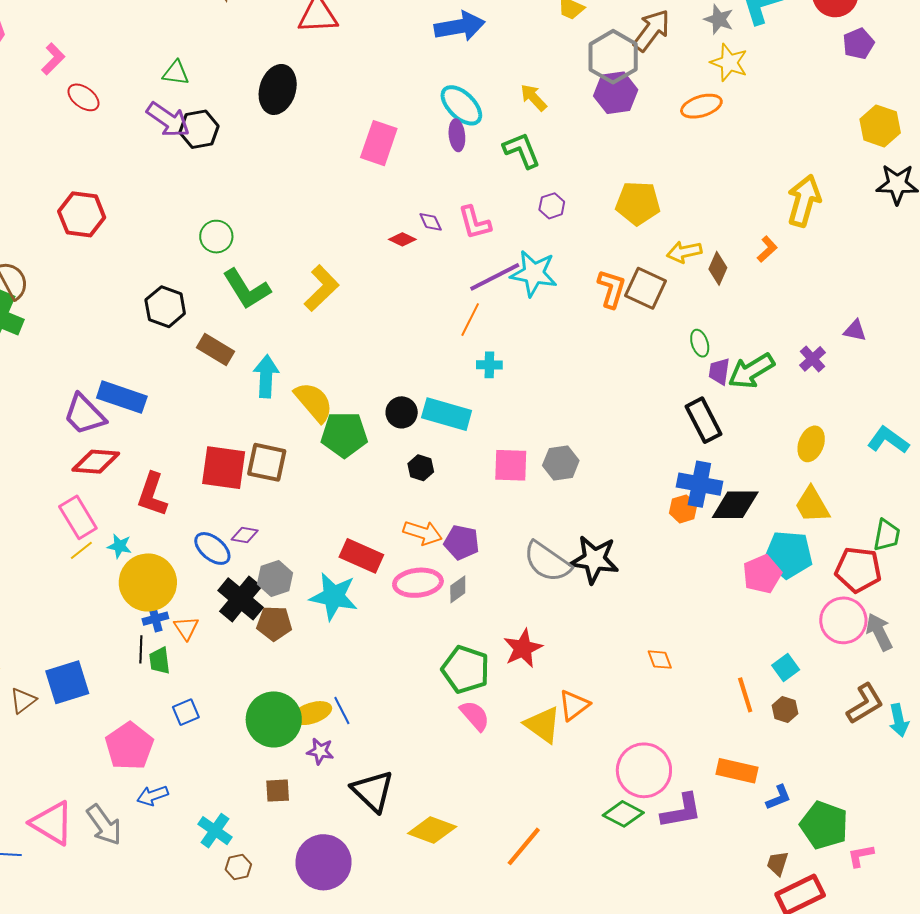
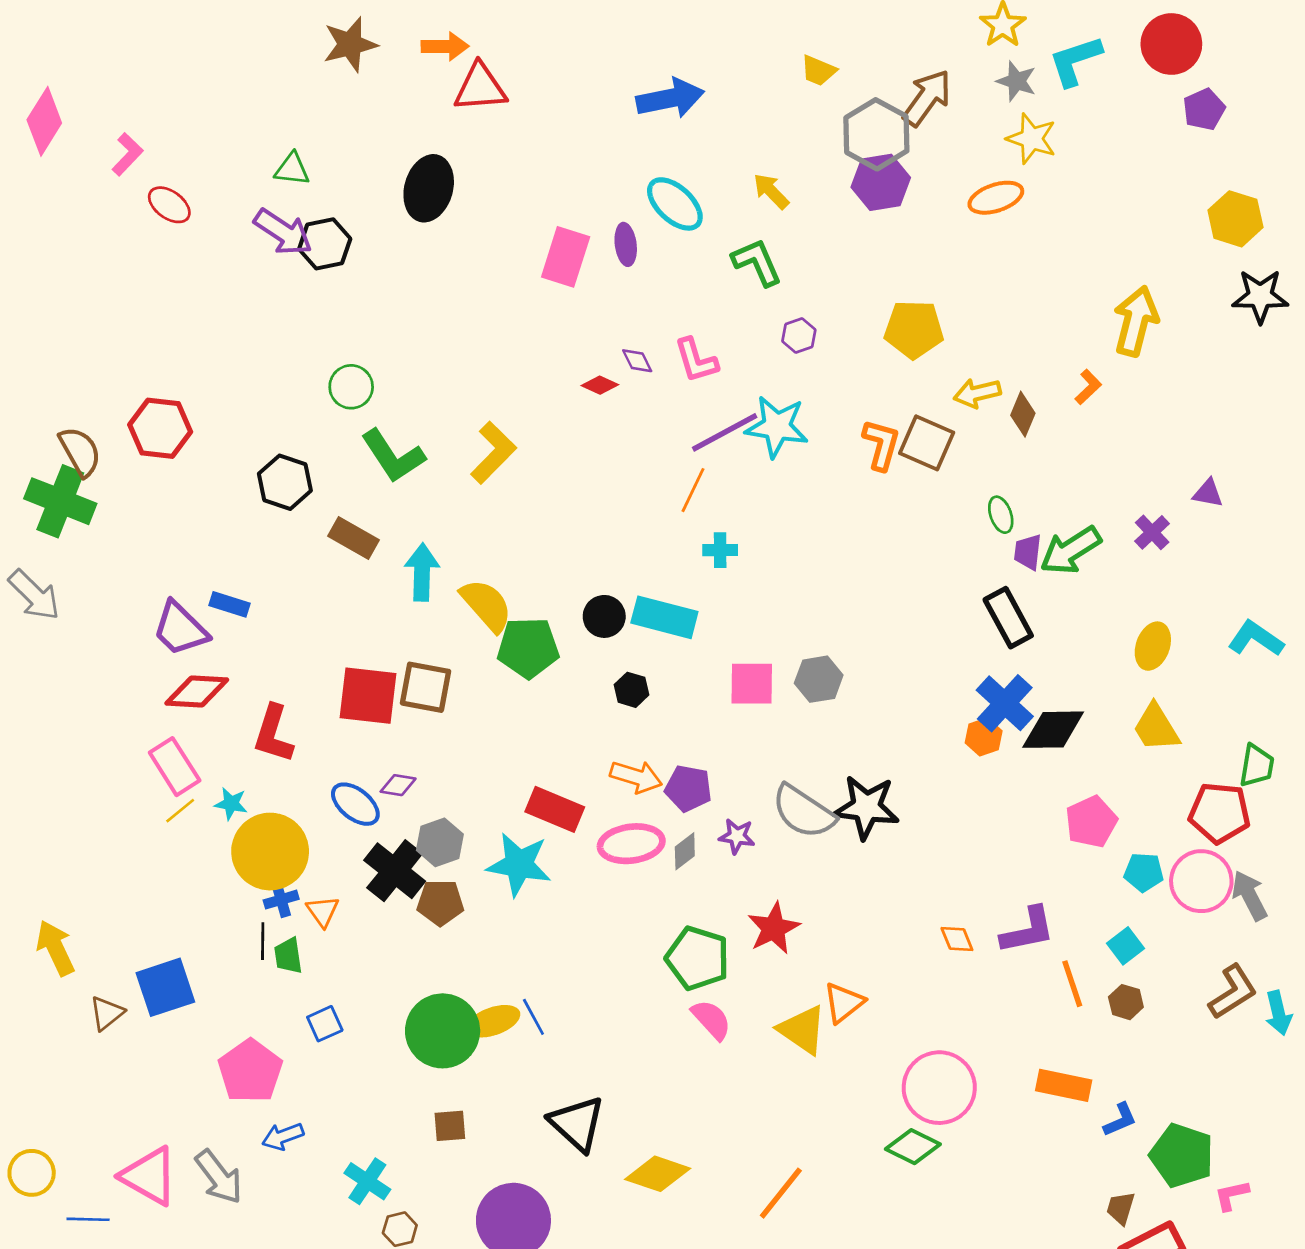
purple ellipse: (457, 135) -> (626, 244), moved
red hexagon: (82, 214) -> (160, 428), moved
blue rectangle: (122, 397) -> (230, 604), size x0.6
blue cross: (699, 484) -> (1005, 703), turned 33
cyan pentagon: (788, 555) -> (1144, 872), moved, size x0.6
purple star: (320, 751) -> (737, 836), moved
purple L-shape: (681, 811) -> (1028, 930), moved

